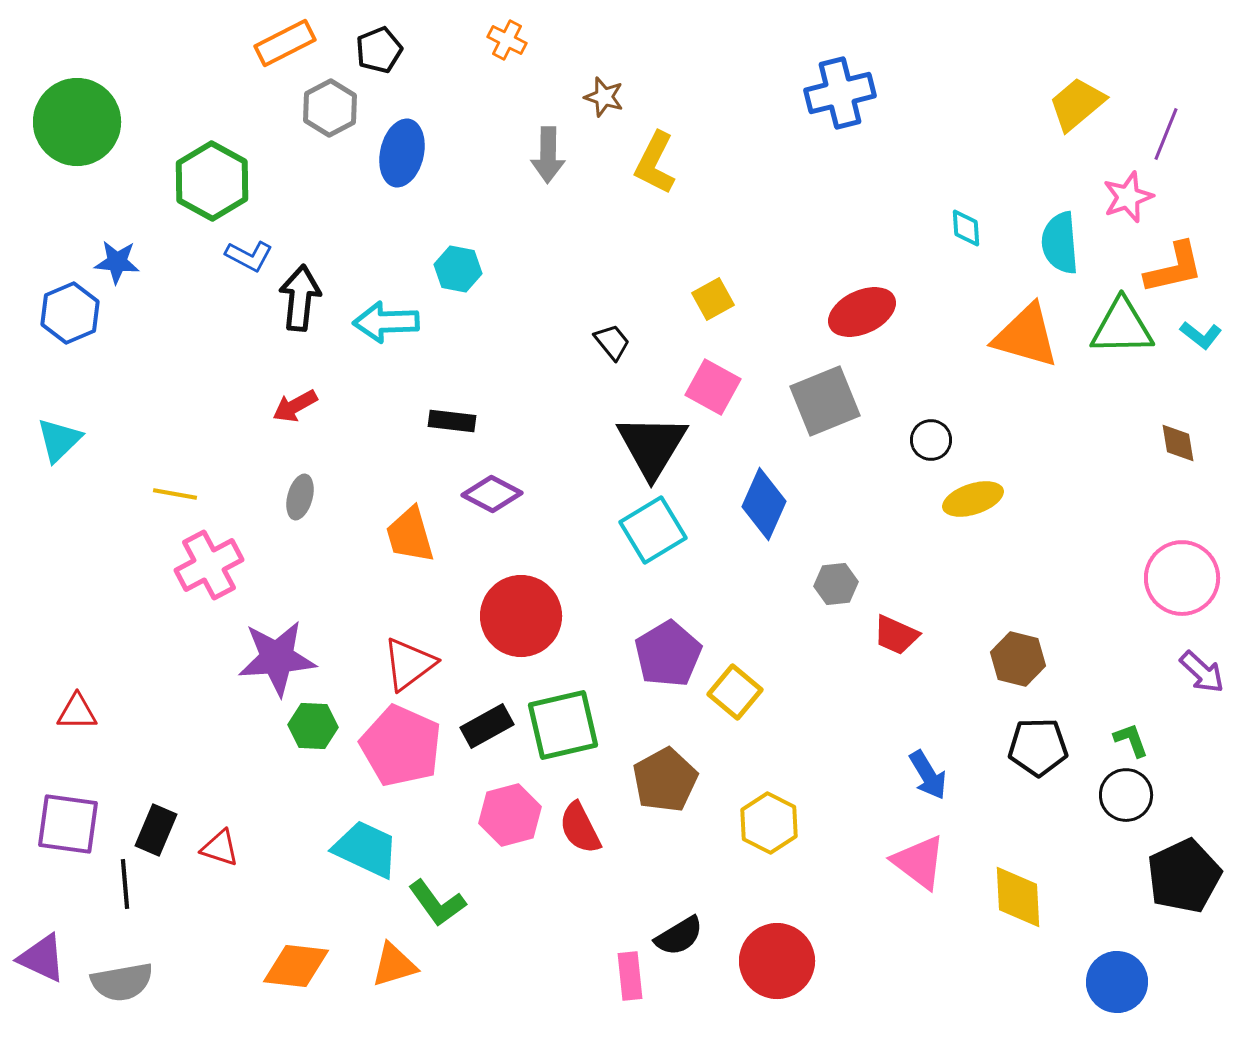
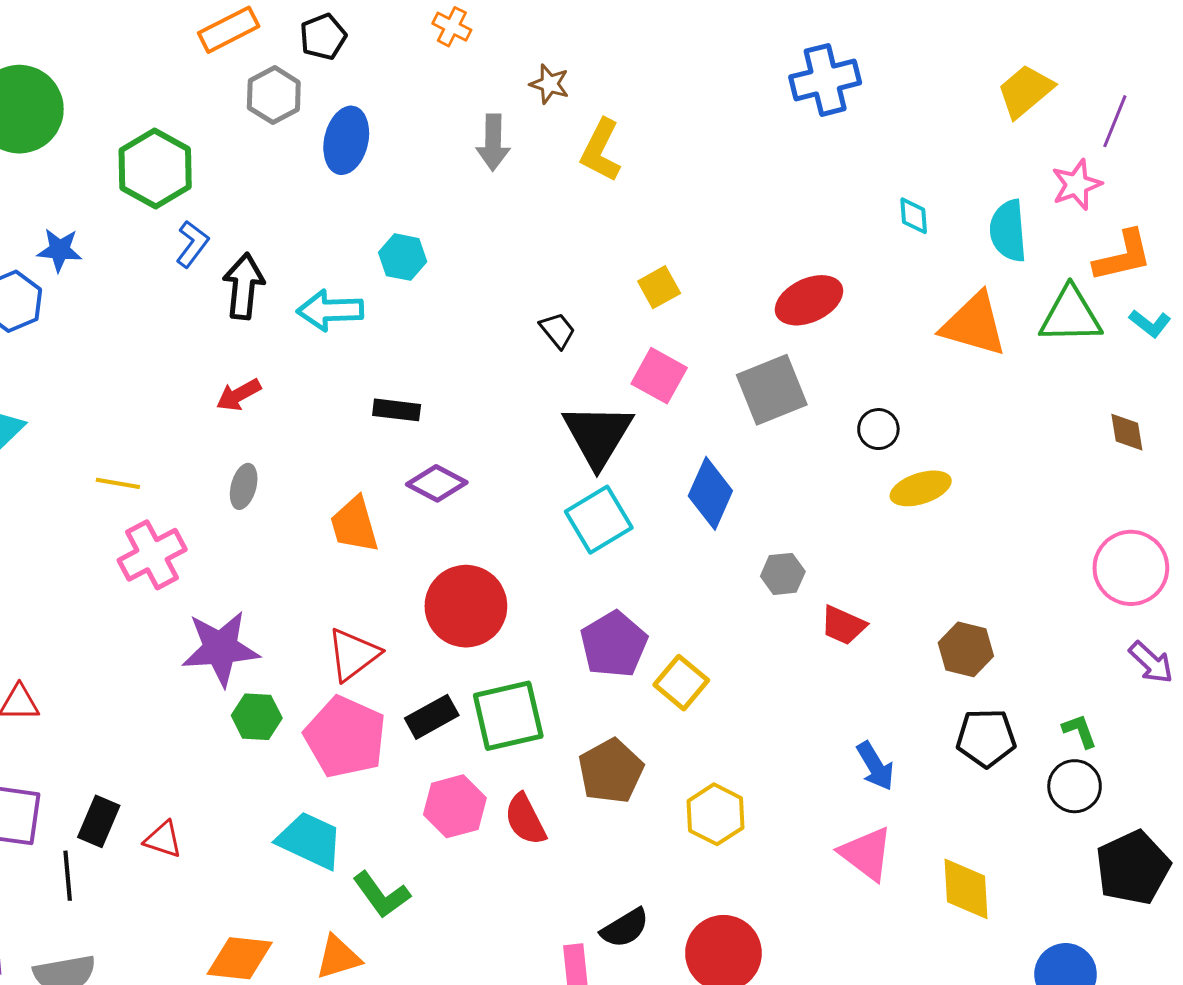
blue cross: (840, 93) -> (825, 80), moved
blue L-shape: (249, 256) -> (192, 244), turned -81

